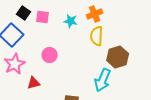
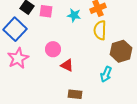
cyan arrow: (103, 80) -> (106, 74), size x0.7
red triangle: (34, 83) -> (67, 65), moved, turned 40

